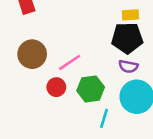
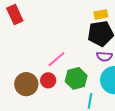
brown circle: (32, 54) -> (26, 84), moved

